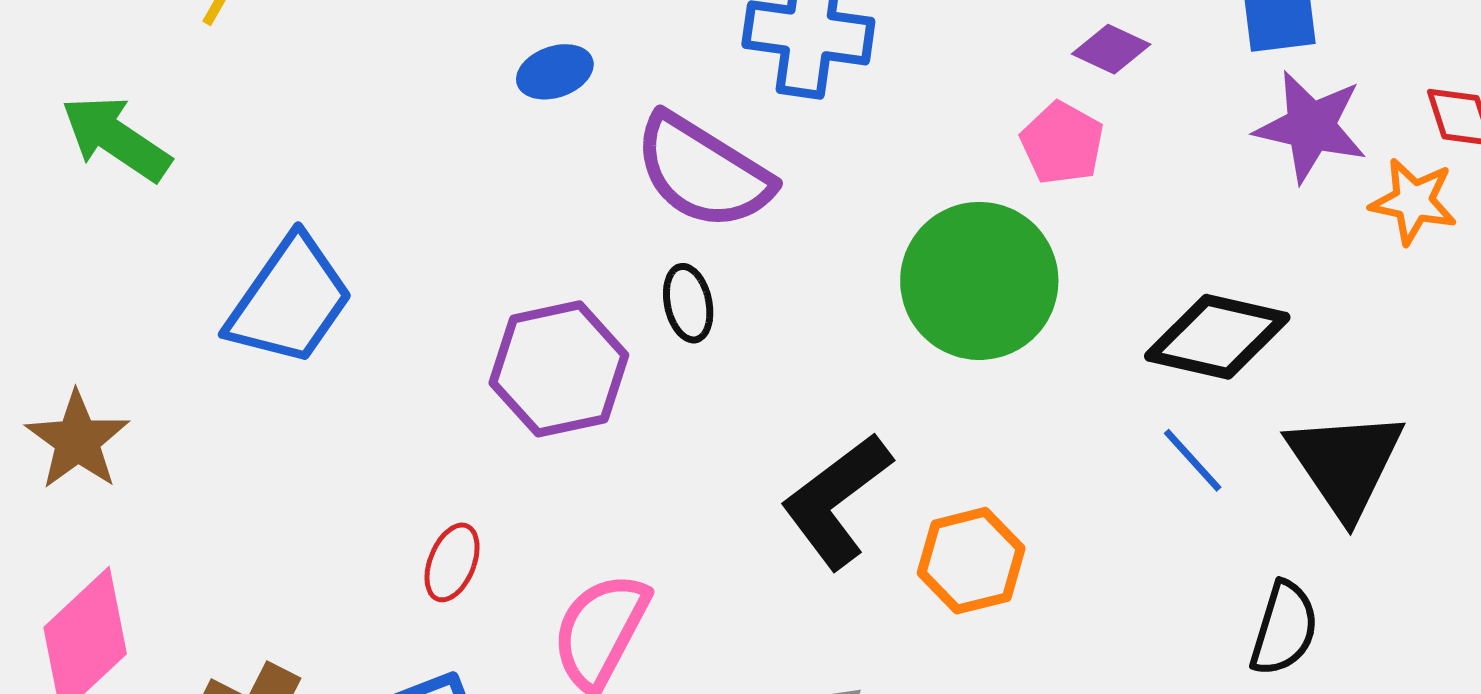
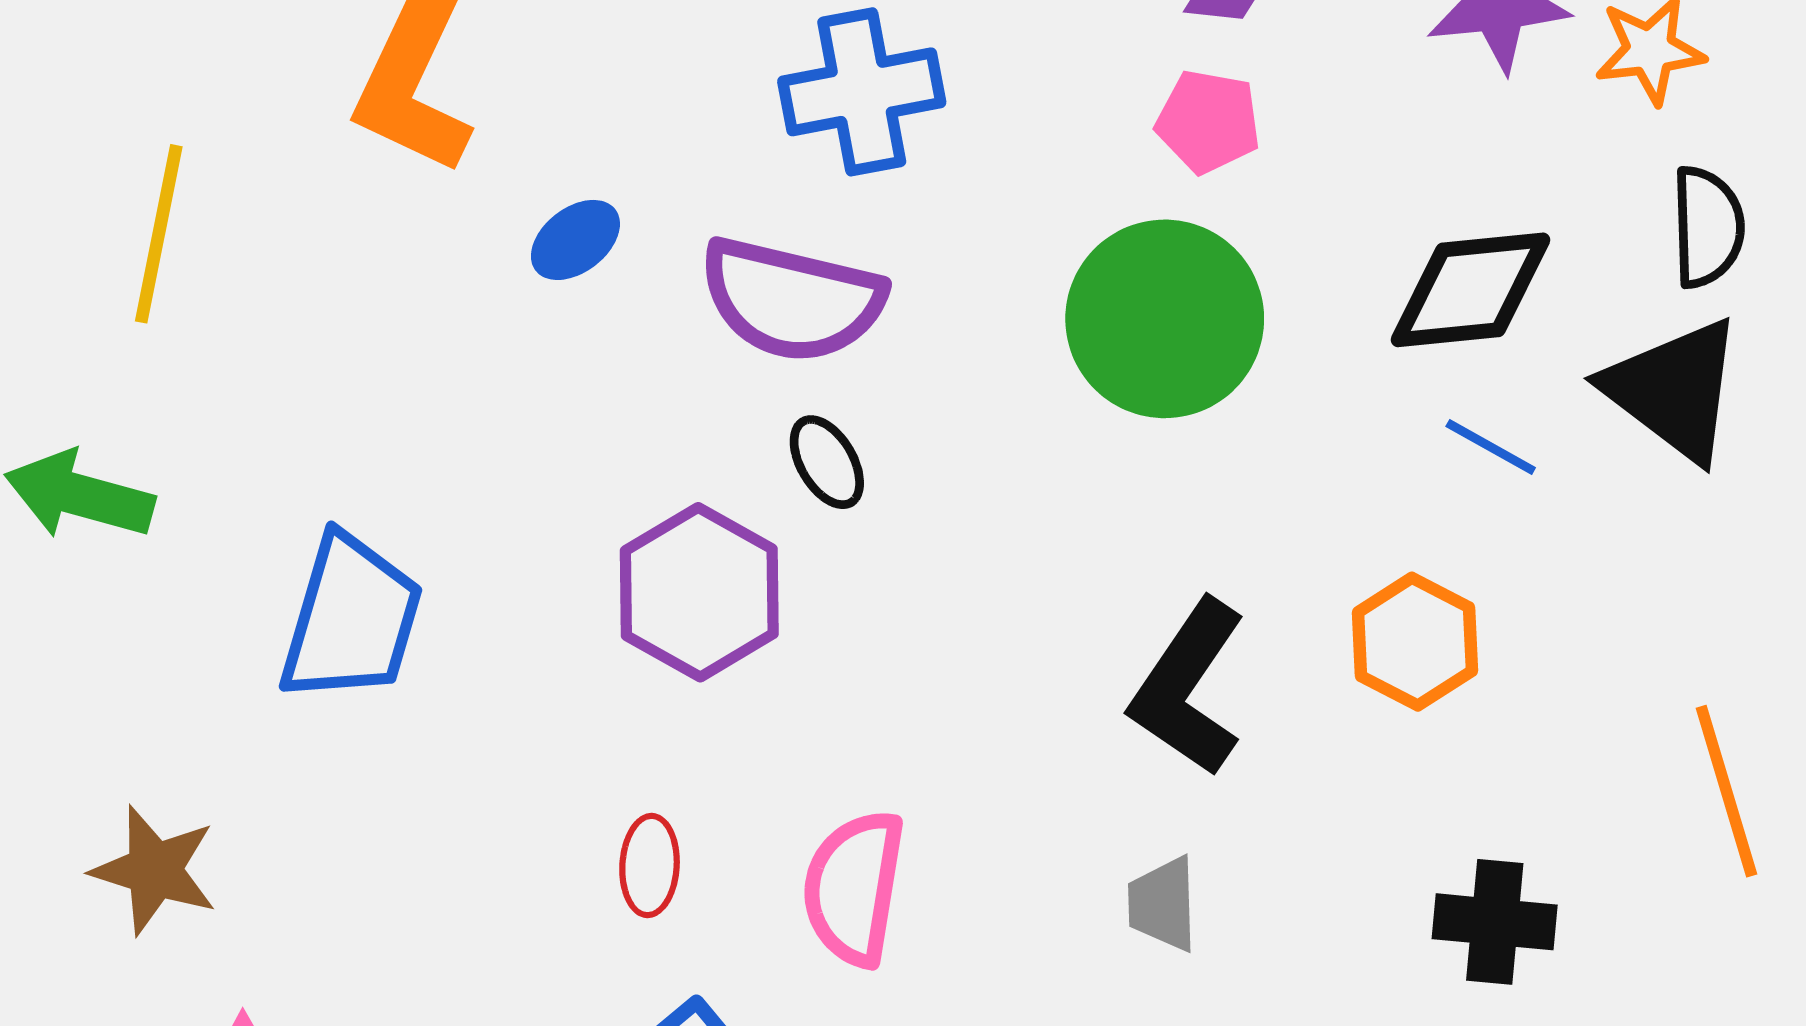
black L-shape: (836, 501) -> (1188, 688), moved
orange hexagon: (971, 561) -> (1415, 642), moved
black semicircle: (1284, 628) -> (1707, 227), moved

